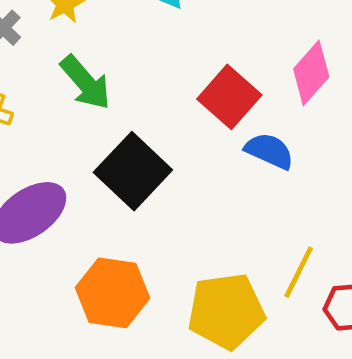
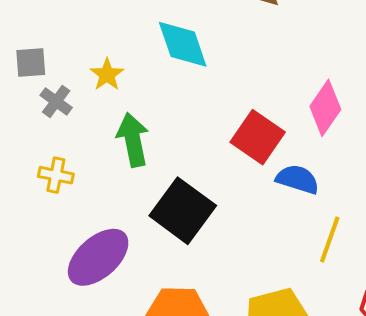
green arrow: (86, 83) -> (133, 140), turned -144
yellow line: (299, 272) -> (330, 239), moved

